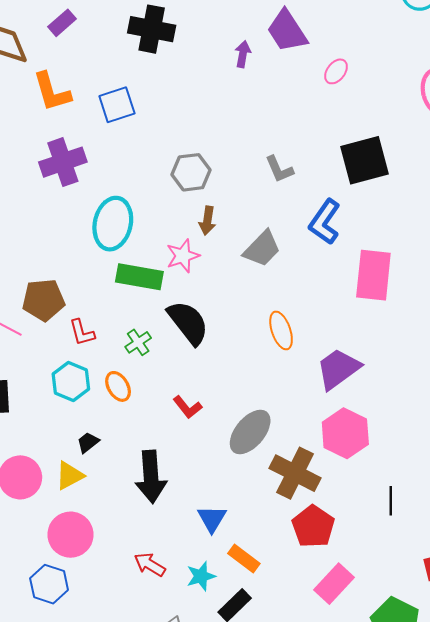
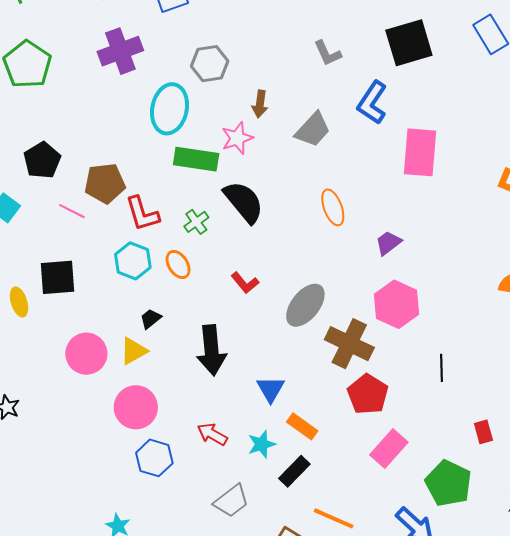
gray hexagon: (191, 172) -> (210, 64), moved
red L-shape: (82, 332) -> (142, 214), size x1.4
purple trapezoid: (338, 369) -> (388, 243), size x0.6
blue hexagon: (49, 584) -> (154, 458), moved

